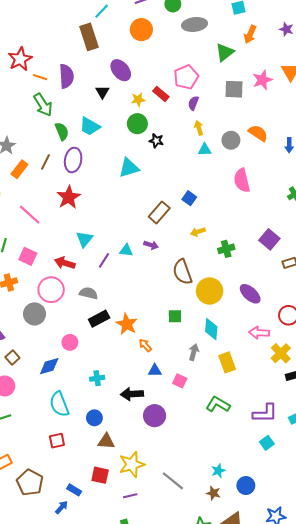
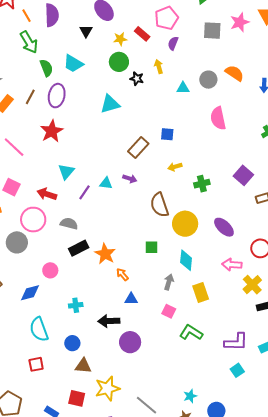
orange line: (40, 77) -> (27, 16), turned 40
yellow arrow: (199, 128) -> (159, 66), moved
blue square: (189, 198) -> (167, 134), turned -32
pink square: (180, 381) -> (169, 311), moved

